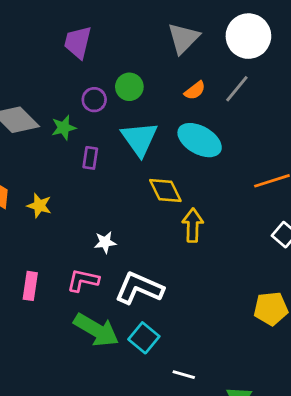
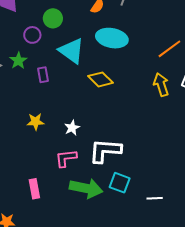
yellow star: (39, 206) -> (36, 122), moved
yellow arrow: (193, 225) -> (161, 85), moved
pink rectangle: (30, 286) -> (34, 189), moved

